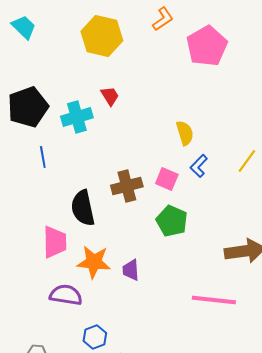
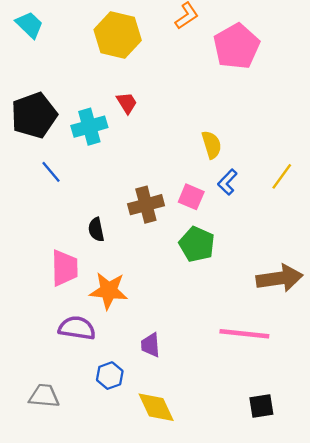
blue line: (43, 157) -> (51, 172), turned -30
black semicircle: (83, 208) -> (96, 230), size x0.6
purple trapezoid: (131, 270) -> (150, 345), moved

